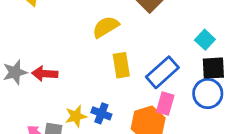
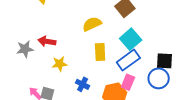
cyan square: (205, 40) -> (131, 39), moved, size x1.5
red arrow: (45, 74) -> (47, 41), moved
yellow star: (76, 116) -> (60, 64), moved

